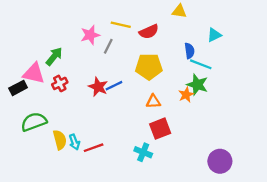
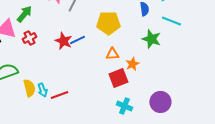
cyan line: (201, 64) -> (171, 21), moved
orange star: (186, 95) -> (132, 64), moved
cyan cross: (143, 152) -> (124, 106), moved
purple circle: (220, 161) -> (160, 102), moved

